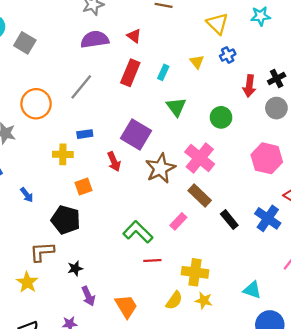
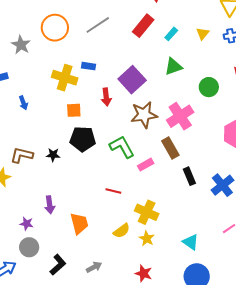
green triangle: (176, 107) -> (173, 67), turned 30
yellow cross: (63, 154) -> (65, 78), size x1.4
black pentagon: (66, 220) -> (83, 139), moved, turned -30
green L-shape: (138, 232) -> (122, 147), moved
black star: (75, 268) -> (53, 155), moved

